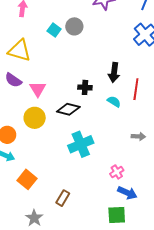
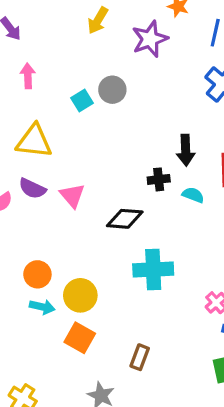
cyan square: (54, 30) -> (82, 100), turned 32
black cross: (85, 87) -> (159, 179), moved
yellow circle: (35, 118) -> (80, 295), moved
cyan cross: (81, 144) -> (153, 269), turned 30

